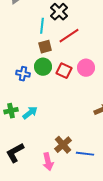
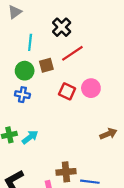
cyan line: (42, 26) -> (30, 42), moved
green circle: (43, 67) -> (25, 71), moved
brown cross: (63, 145) -> (66, 172), turned 36

